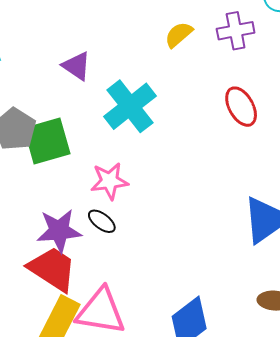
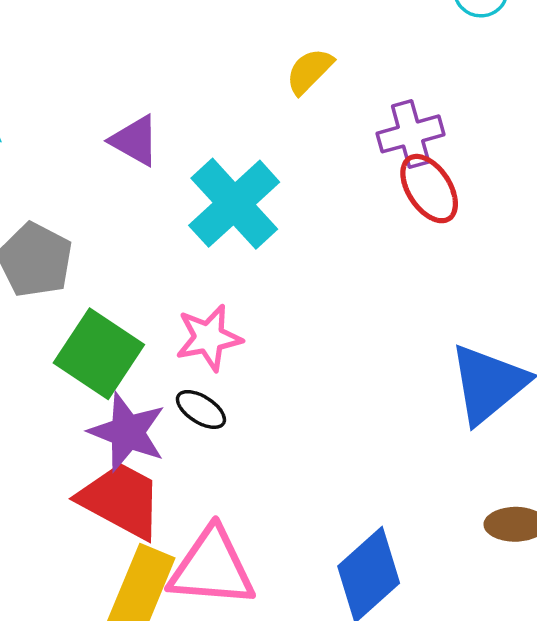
purple cross: (236, 31) -> (411, 134), moved
green square: (47, 141) -> (99, 354), moved, turned -36
purple star: (59, 231) -> (127, 432), turned 30

